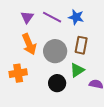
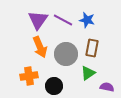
purple triangle: (27, 17) -> (38, 20), size x1.5
black circle: (57, 83) -> (54, 86), moved

